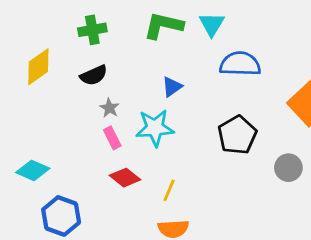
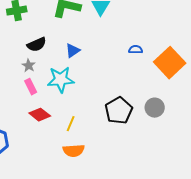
blue semicircle: (240, 64) -> (136, 50), moved, size x0.5
black semicircle: (94, 75) -> (37, 45), moved
black pentagon: (237, 135) -> (119, 111), moved

